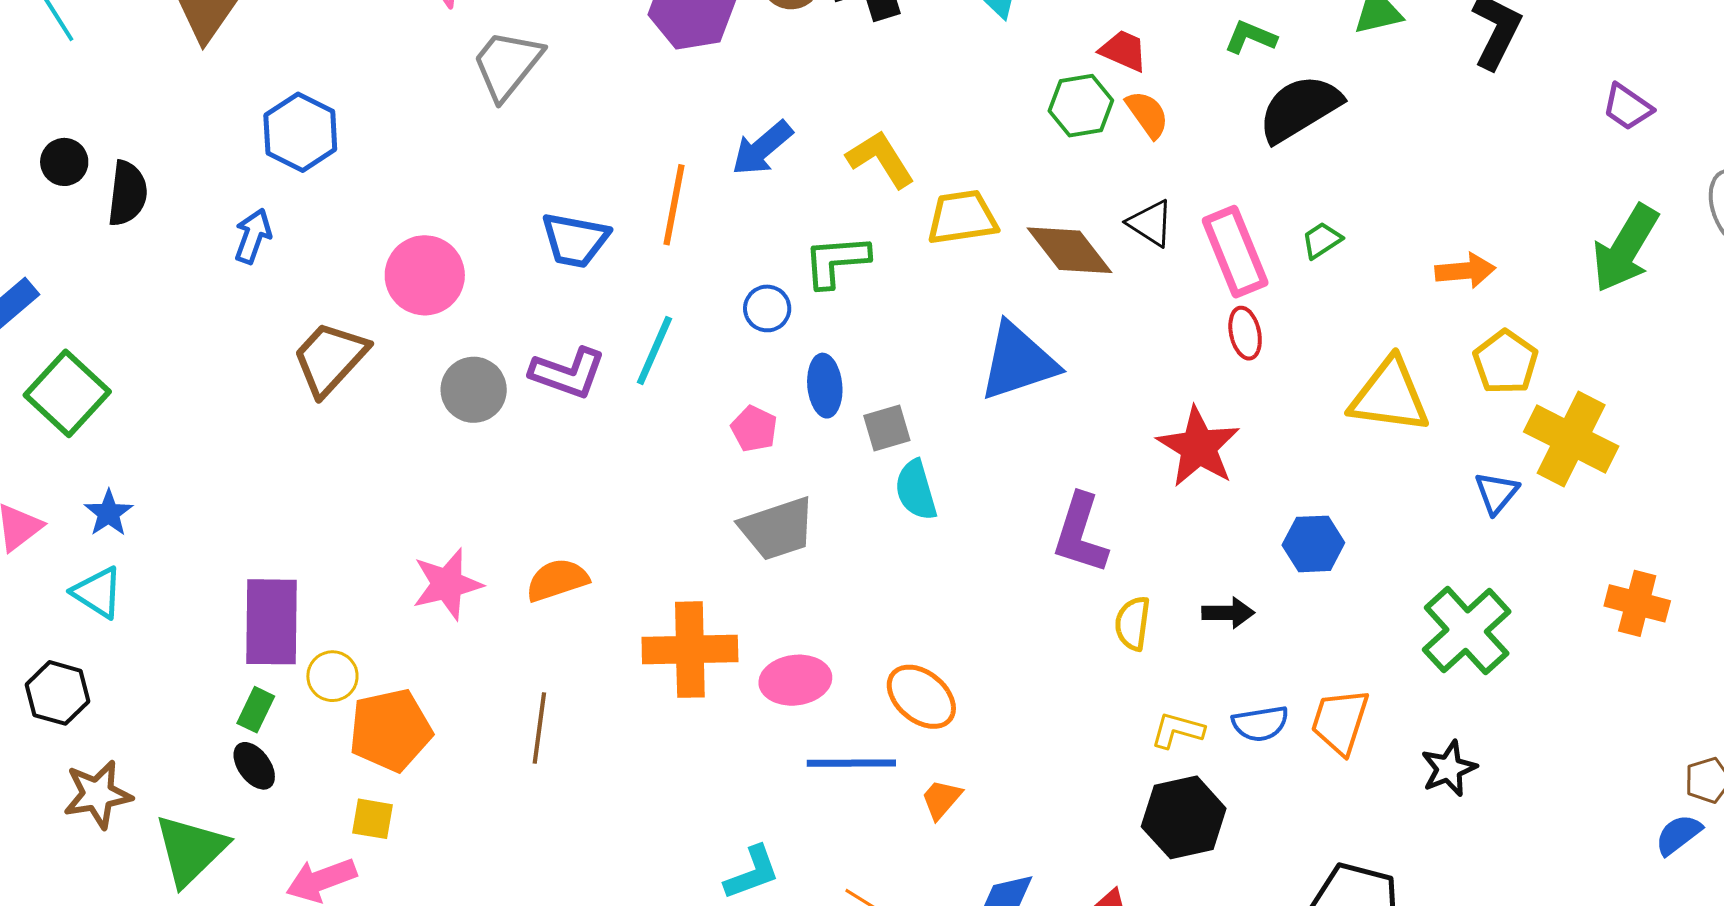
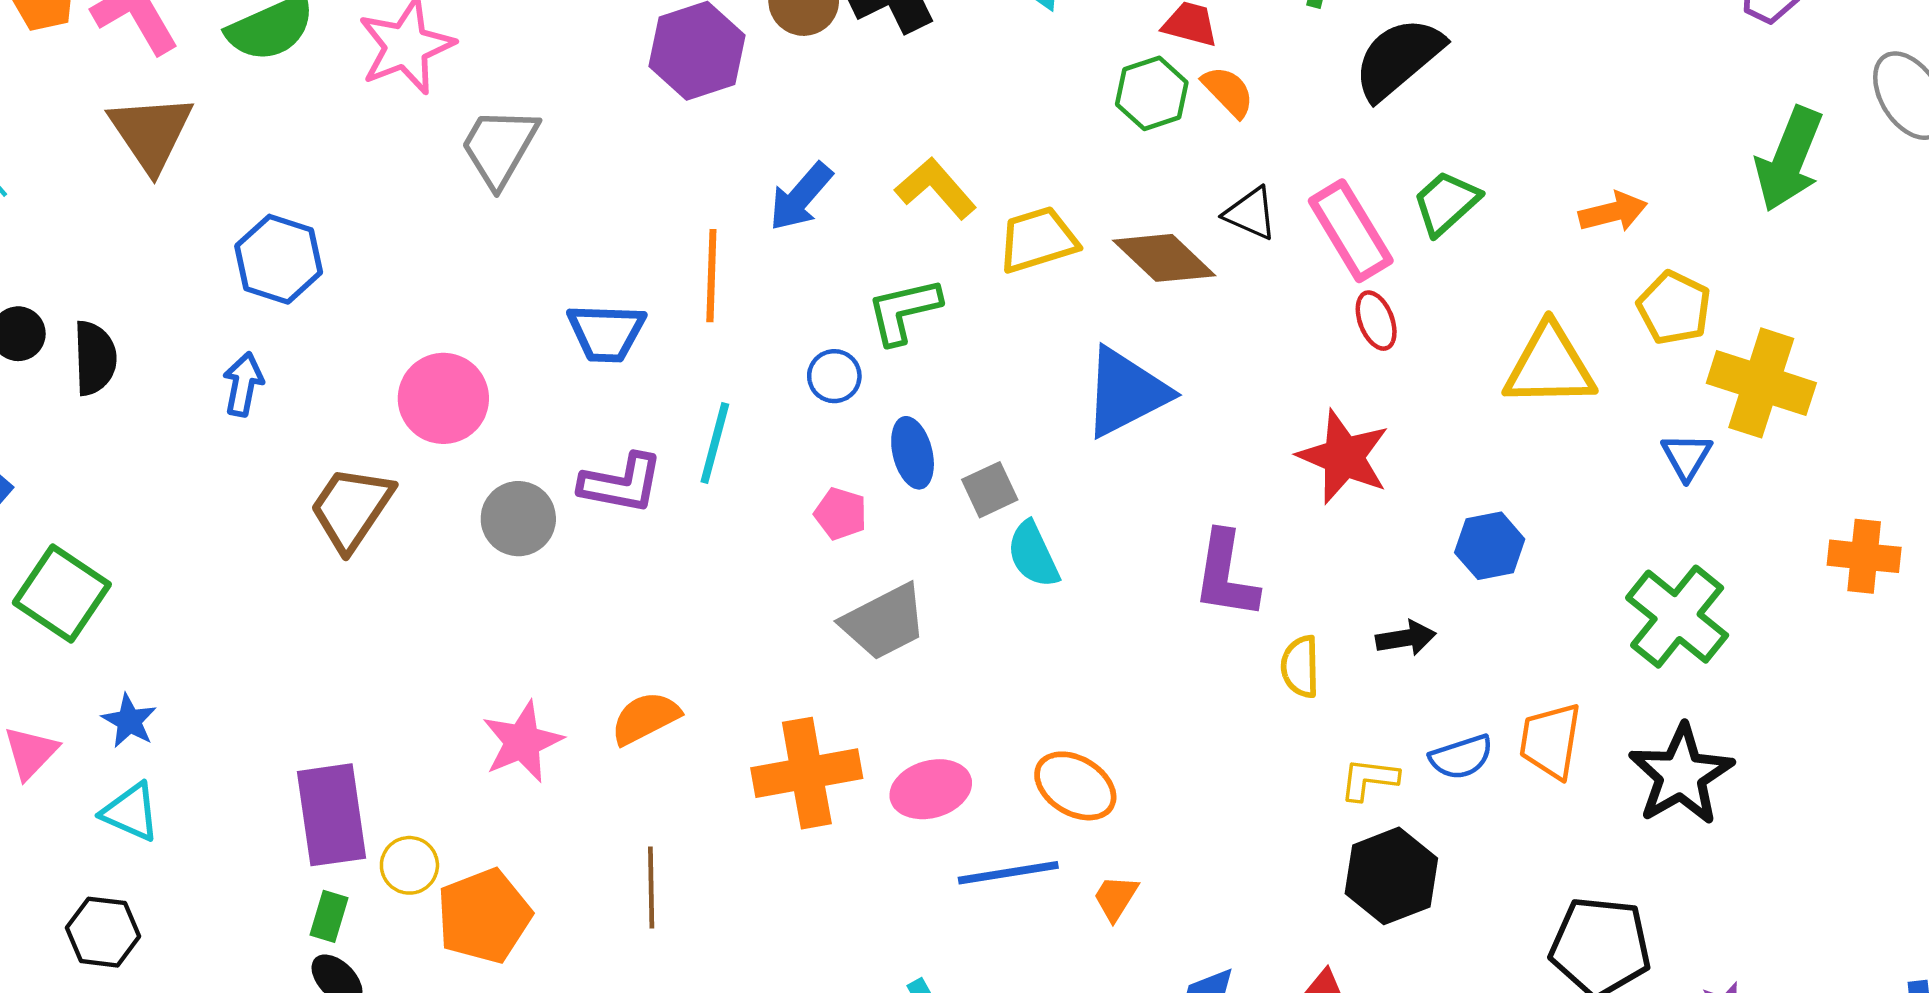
green trapezoid: (1322, 240) -> (1446, 203), size x1.5
black star: (1449, 768) -> (1681, 775), size x1.6

